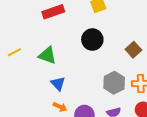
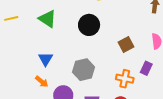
green triangle: (47, 55) -> (47, 19), moved
gray hexagon: (114, 83) -> (84, 70), moved

